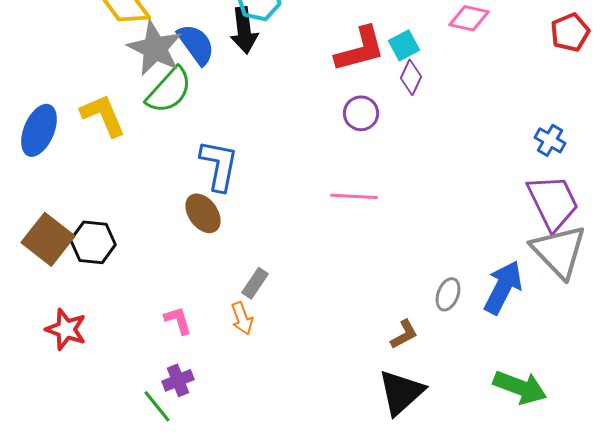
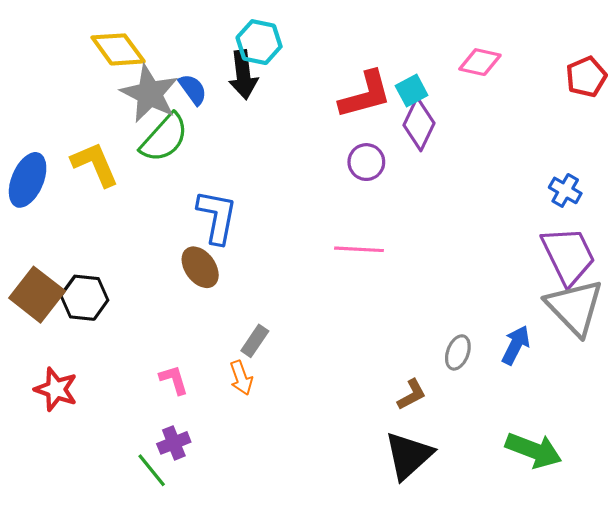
blue semicircle: (196, 44) -> (193, 89), size x0.7
purple diamond: (411, 77) -> (419, 124), size x1.4
blue arrow: (503, 287) -> (516, 345), size x0.7

